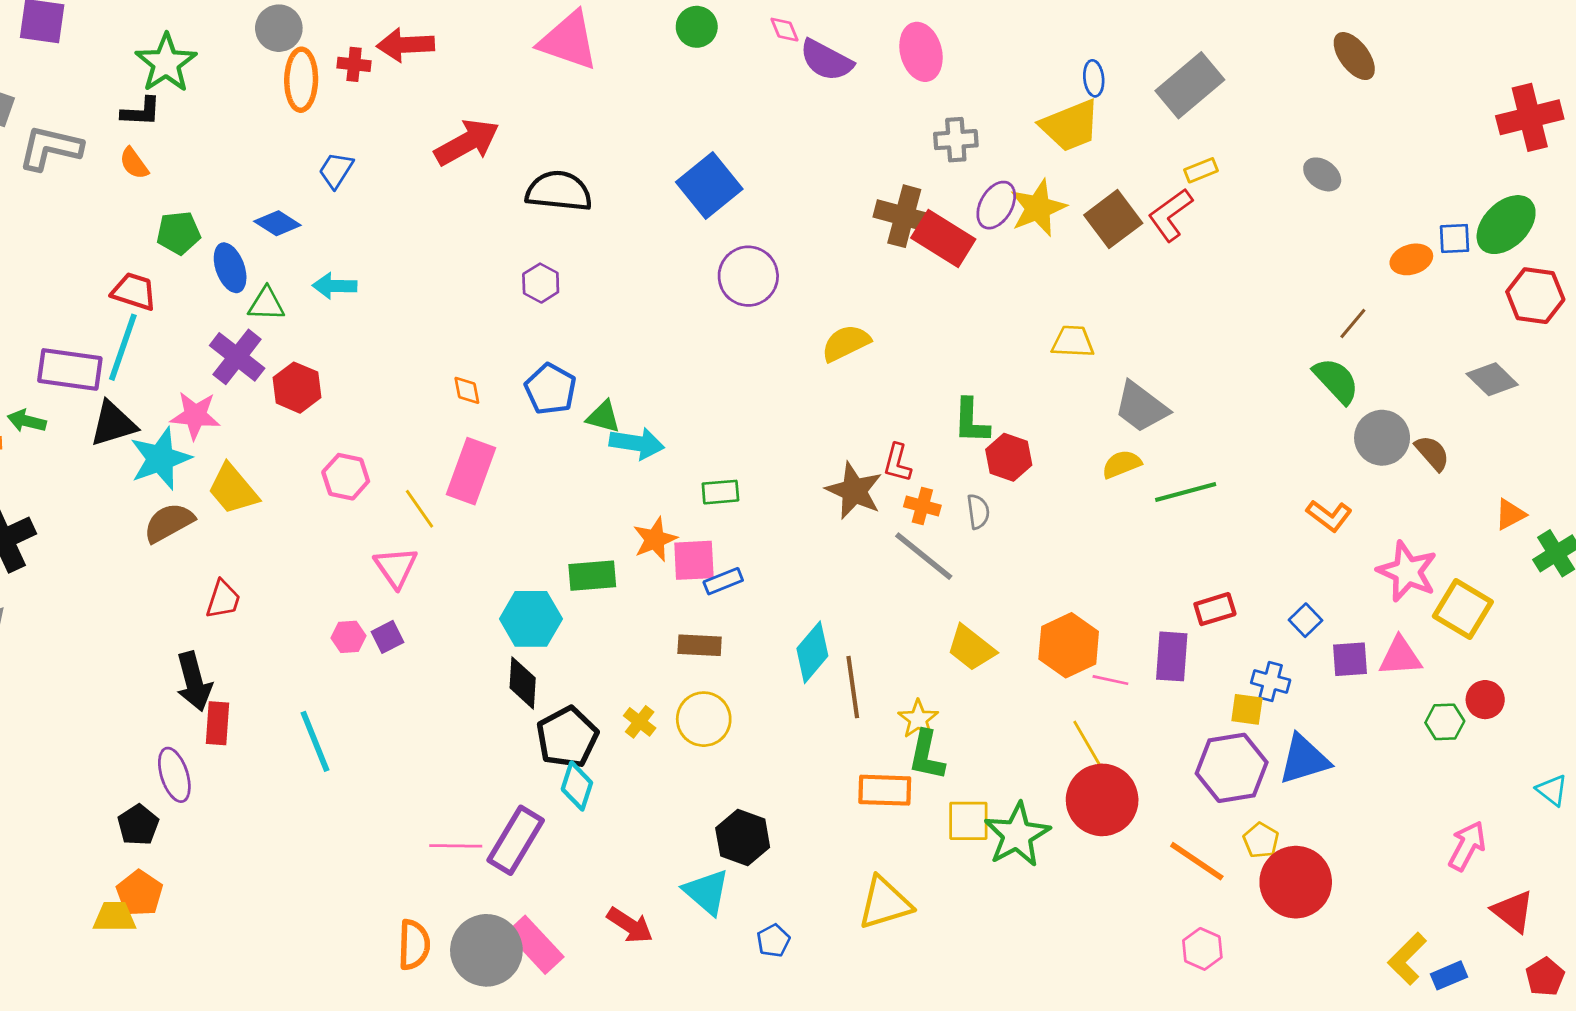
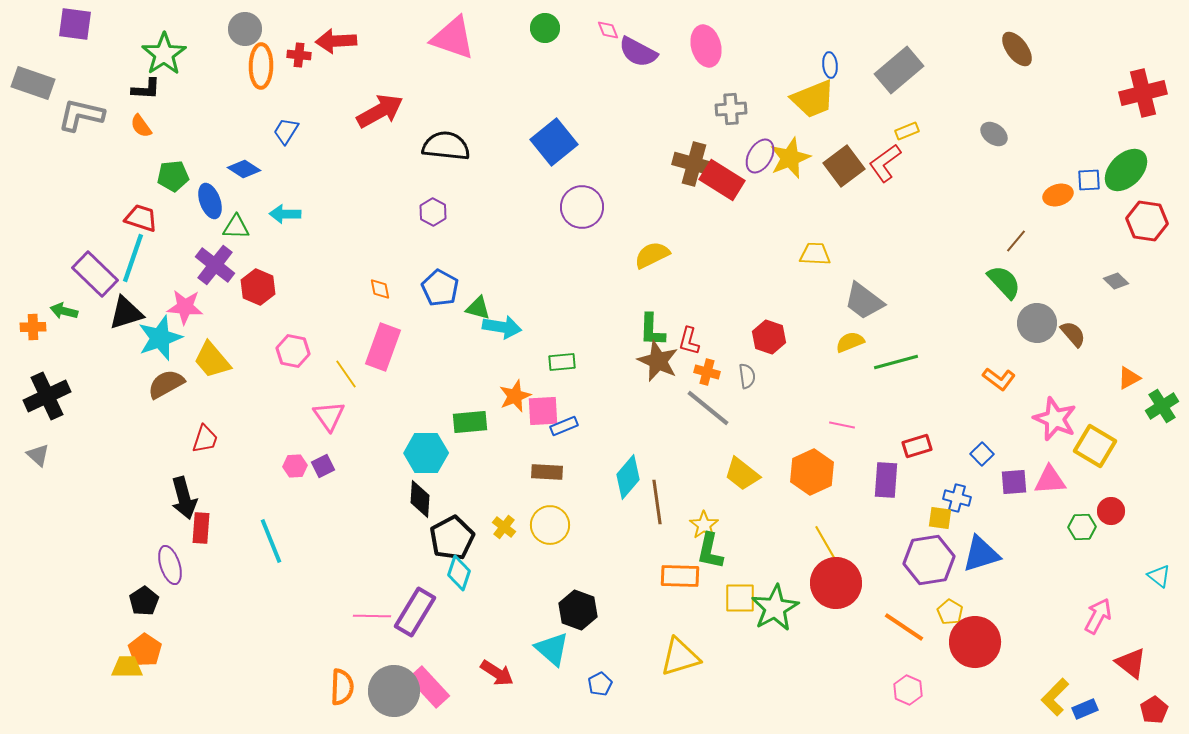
purple rectangle: (70, 369) -> (95, 274), turned 36
gray diamond: (1492, 379) -> (1116, 281), size x0.7
green L-shape: (971, 421) -> (652, 330), moved
pink line: (1110, 680) -> (842, 425), moved

